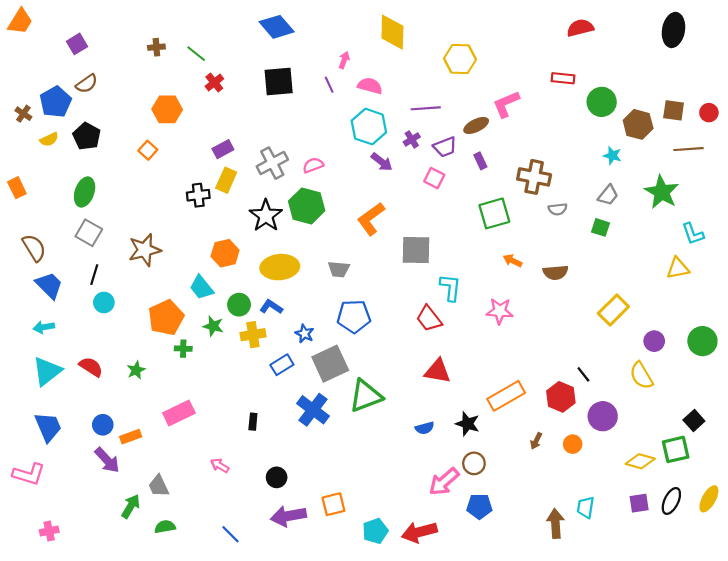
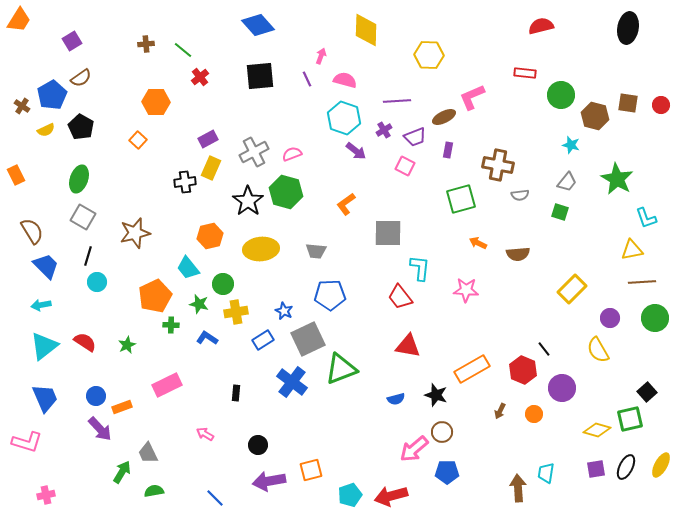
brown line: (689, 149) -> (642, 282), moved
purple rectangle: (480, 161) -> (448, 150), turned 35
orange L-shape: (371, 219) -> (346, 204), size x0.7
blue L-shape: (271, 307) -> (207, 338), moved

